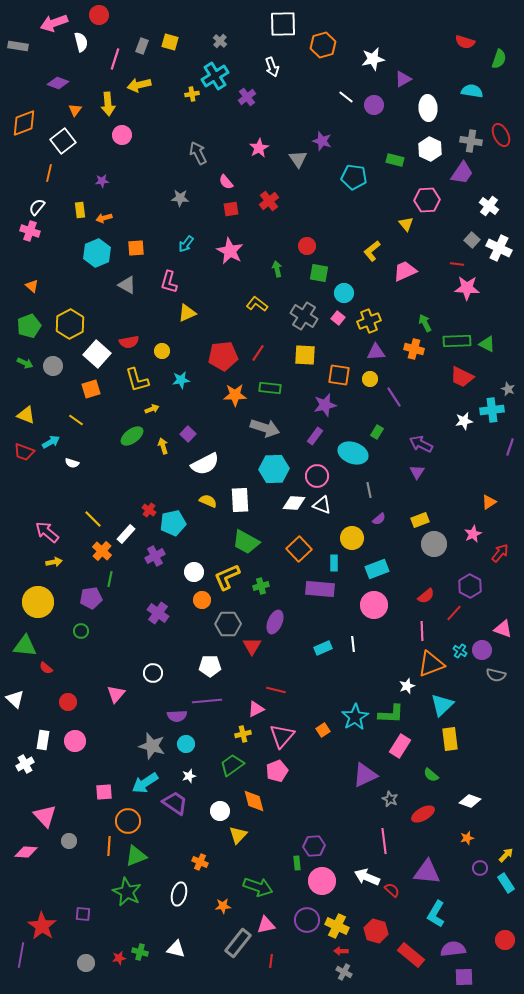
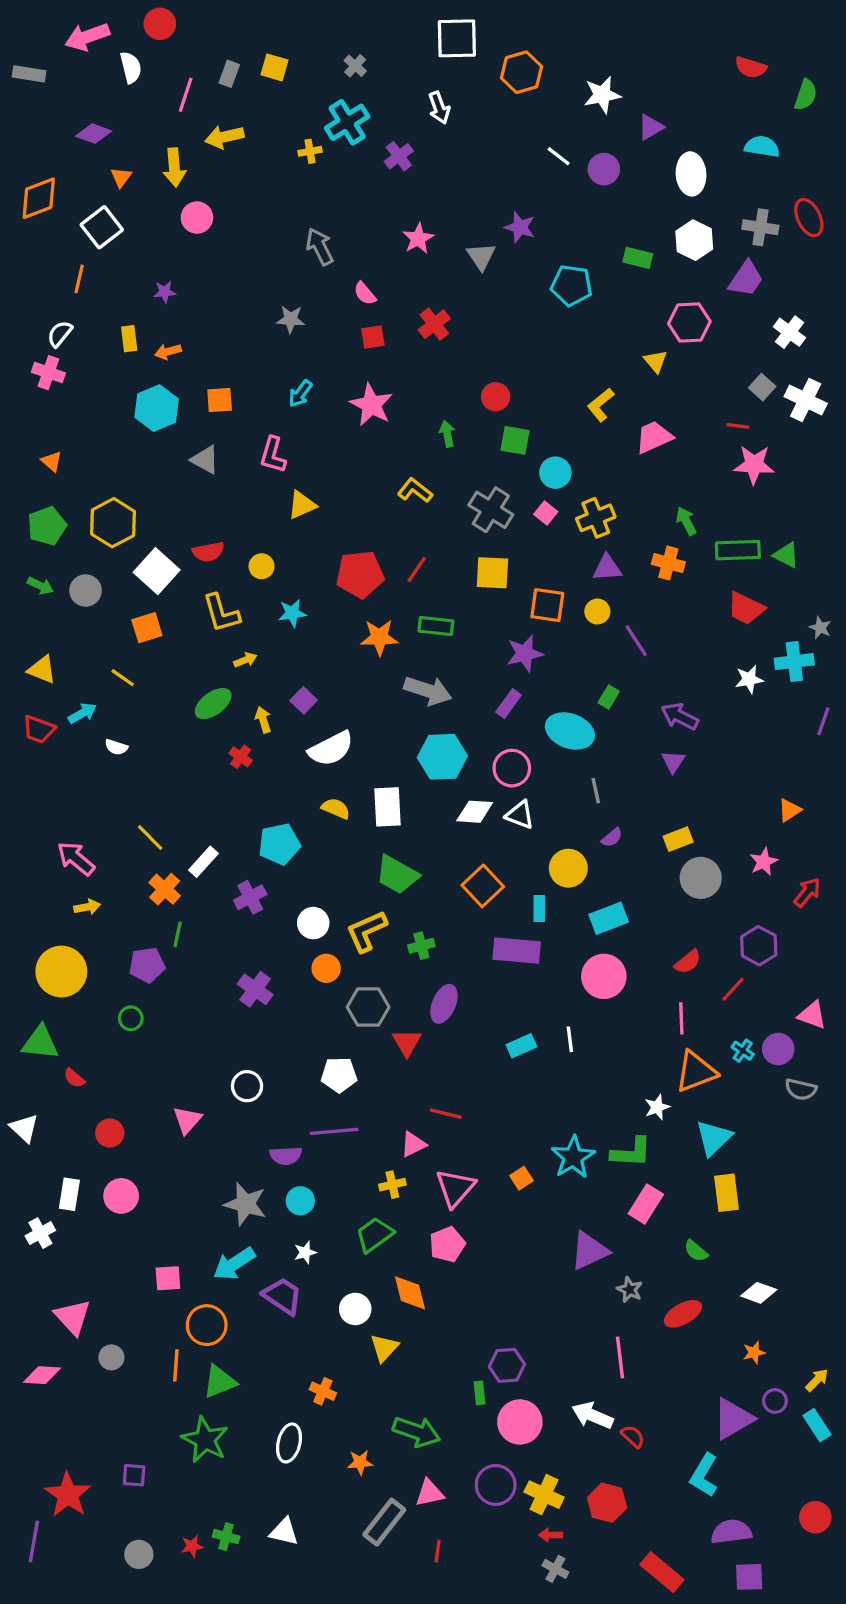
red cross: (149, 510) -> (241, 757), moved
purple triangle: (427, 872) -> (733, 1419), moved, turned -36
red rectangle: (411, 955) -> (662, 1572), moved

